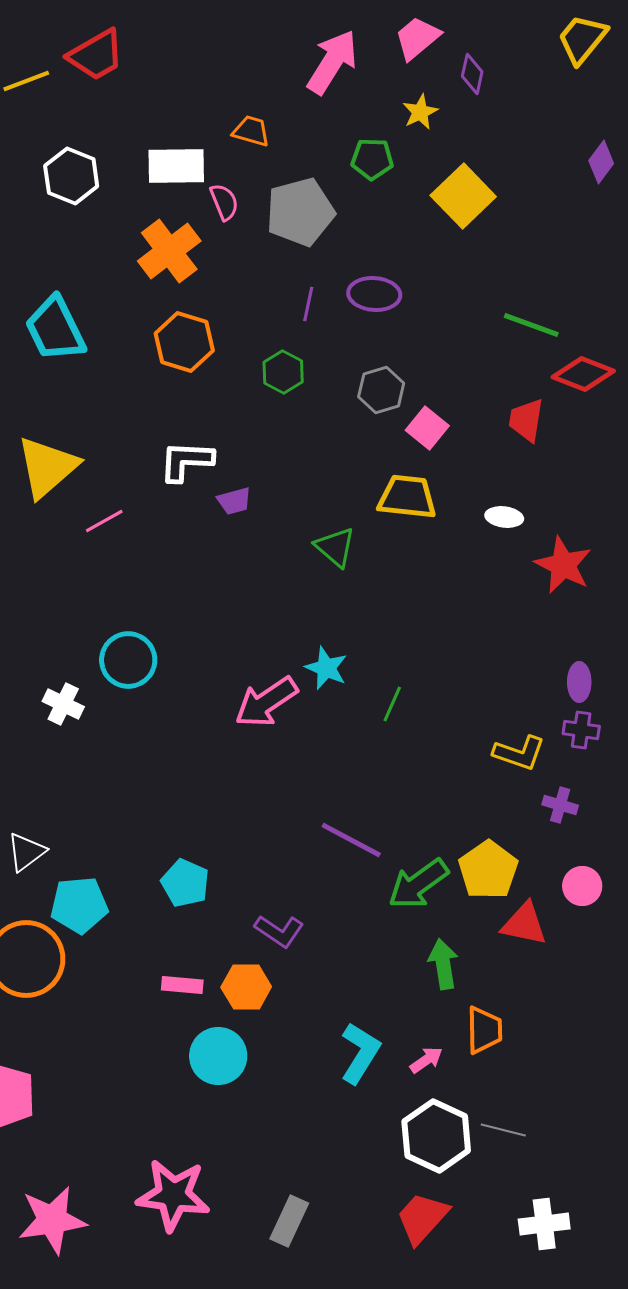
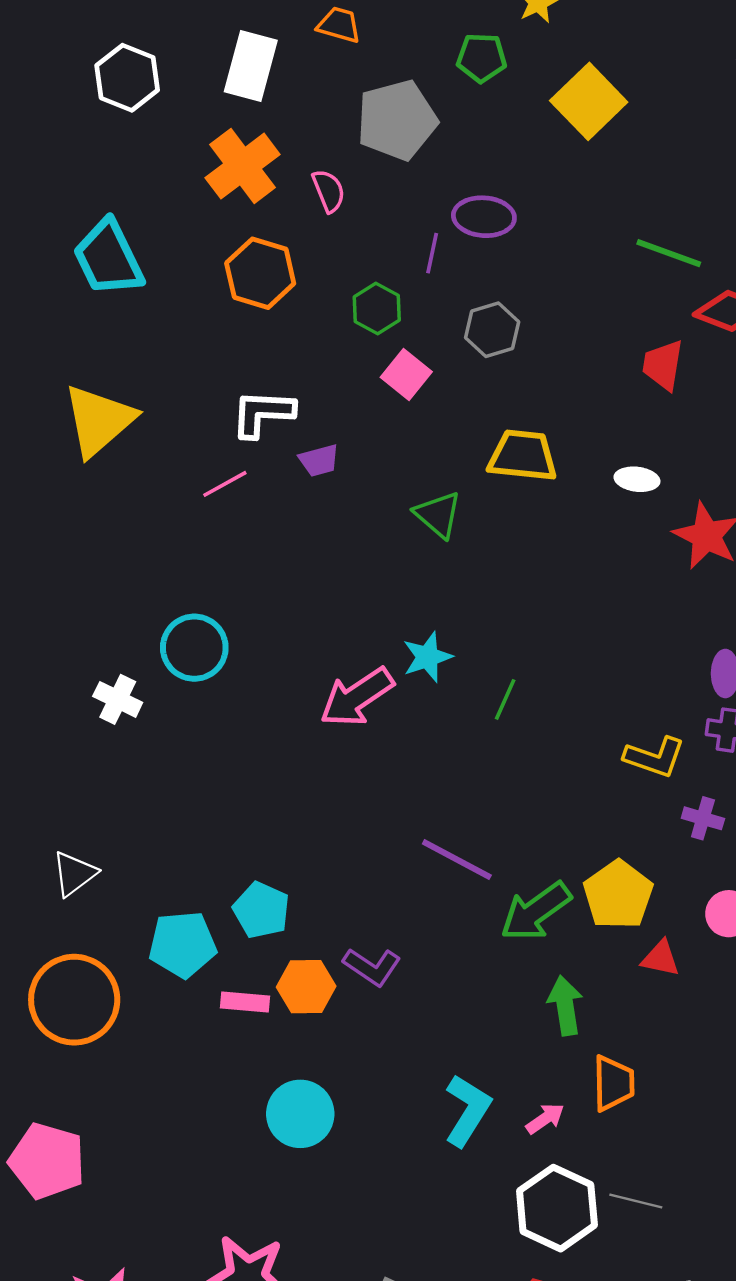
white rectangle: (176, 166) -> (251, 66), turned -74
pink semicircle: (224, 202) -> (328, 191), moved
purple line: (308, 304) -> (432, 253), moved
pink square: (427, 428) -> (406, 374), moved
pink line: (104, 521) -> (225, 484), moved
cyan star: (326, 668) -> (427, 657), turned 30
cyan pentagon: (79, 905) -> (183, 944), moved
red triangle: (524, 924) -> (661, 958), size x0.7
pink rectangle: (182, 985) -> (245, 1002), moved
orange hexagon: (246, 987) -> (306, 987), moved

